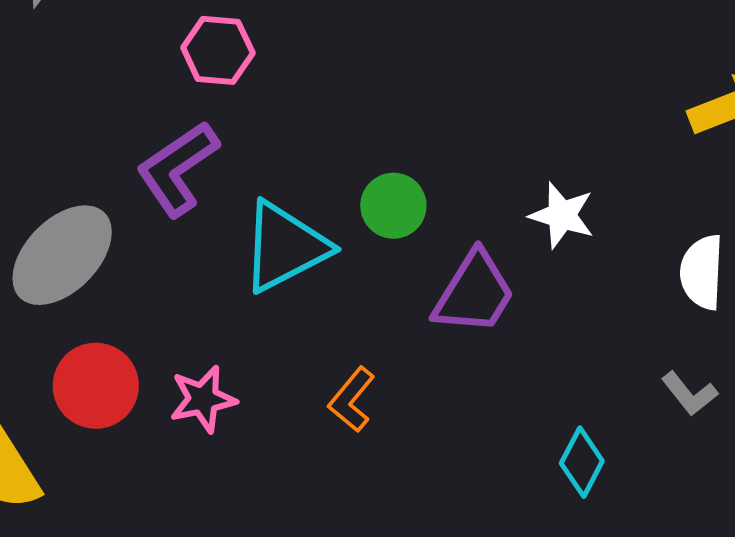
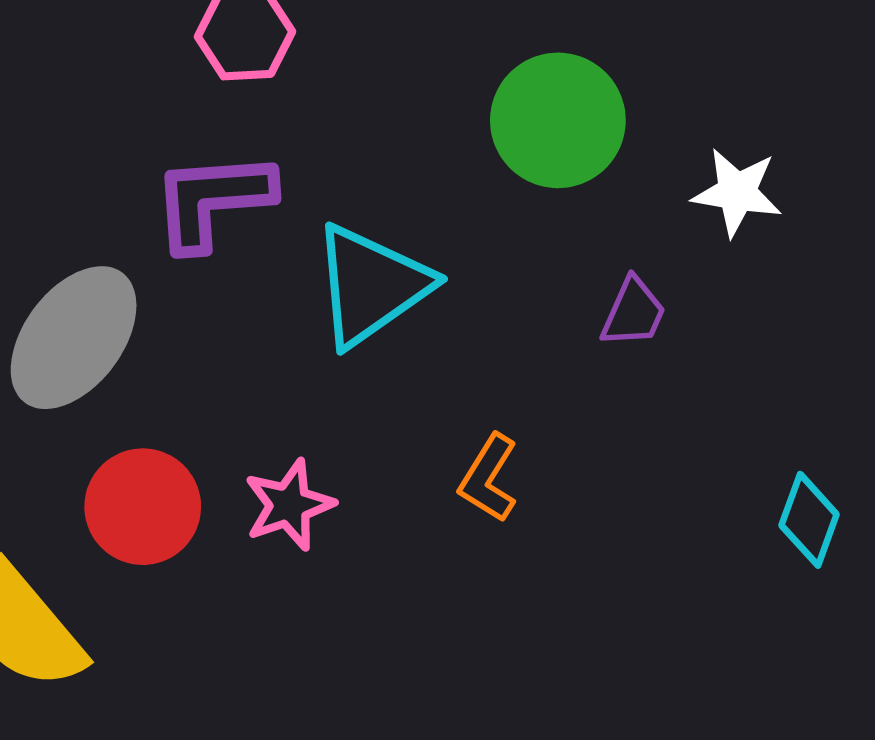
purple L-shape: (178, 169) -> (213, 200), turned 38
green circle: (393, 206) -> (558, 120), moved, size x1.5
purple trapezoid: (474, 293) -> (633, 313), size x0.6

